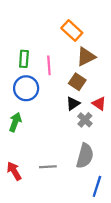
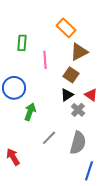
green rectangle: (24, 59) -> (22, 43), moved
blue circle: (26, 88) -> (14, 88), moved
green arrow: (15, 122) -> (30, 112), moved
gray line: (48, 167) -> (49, 138), moved, turned -42

